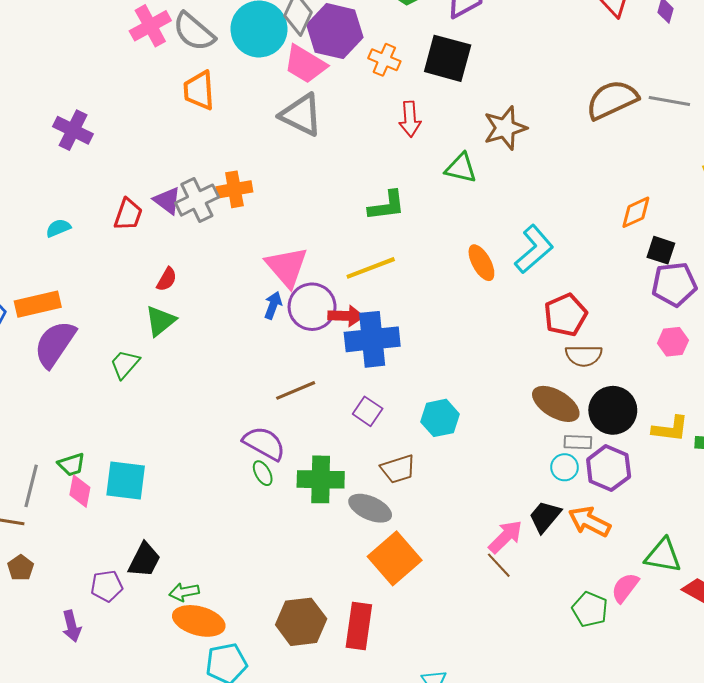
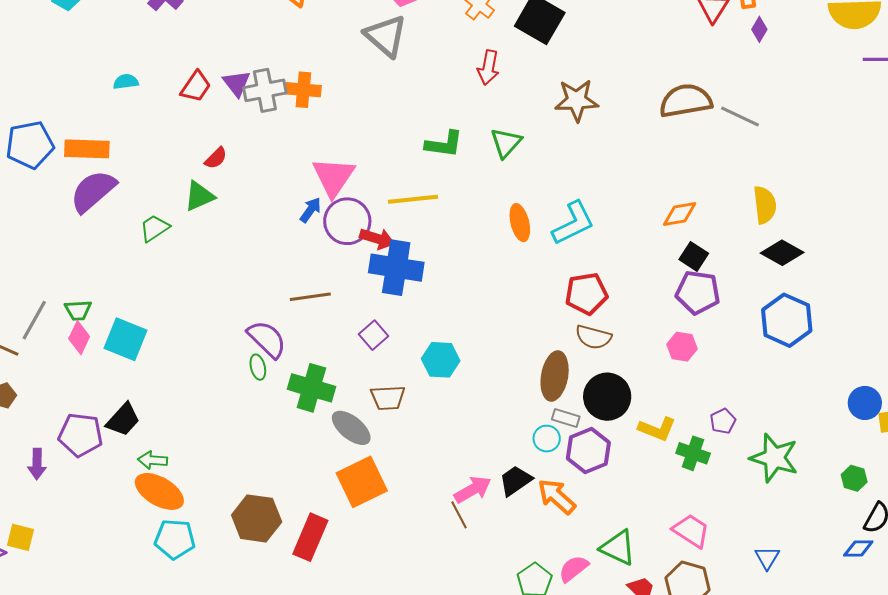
green triangle: (461, 168) -> (506, 143), moved, turned 44
brown ellipse: (556, 404) -> (555, 376), turned 54
purple pentagon: (107, 586) -> (81, 435), size x1.4

